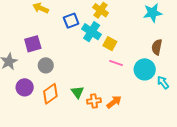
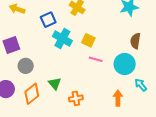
cyan cross: (92, 32) -> (62, 39), moved
cyan arrow: (163, 82) -> (141, 85), moved
green triangle: (77, 92) -> (55, 84), moved
orange arrow: (114, 102) -> (118, 98), moved, turned -49

